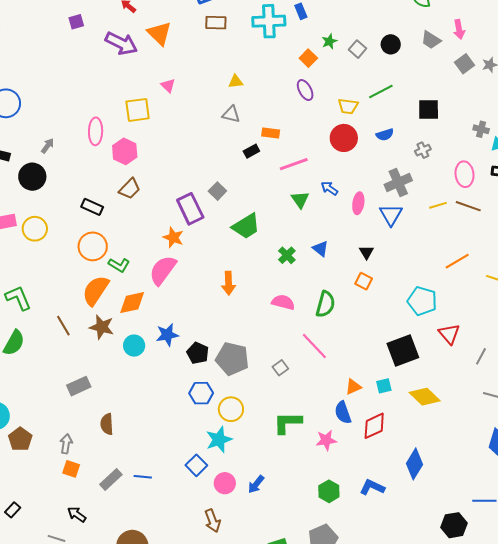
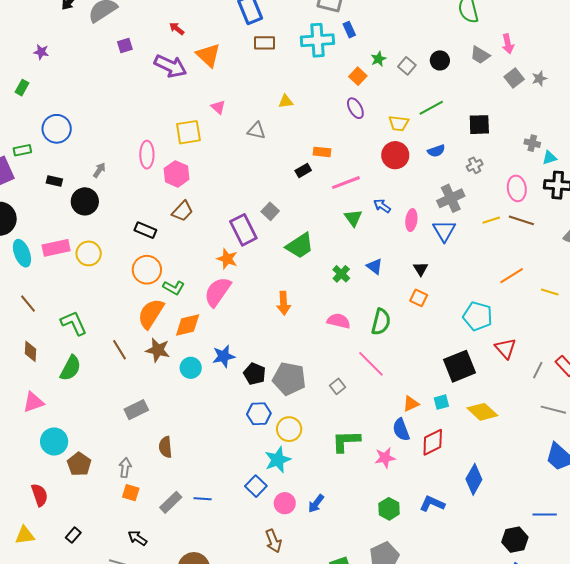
gray triangle: (231, 114) -> (256, 131), moved

